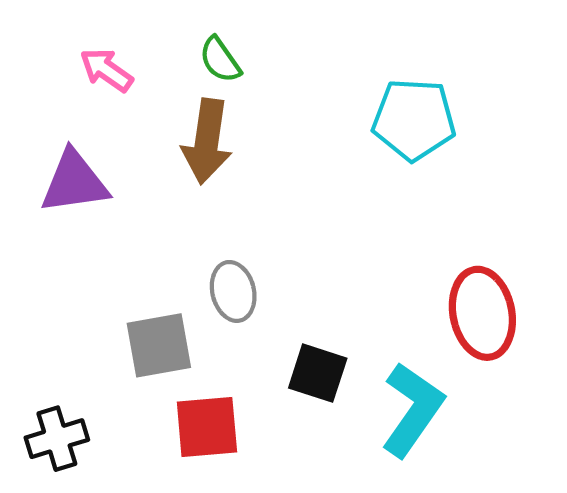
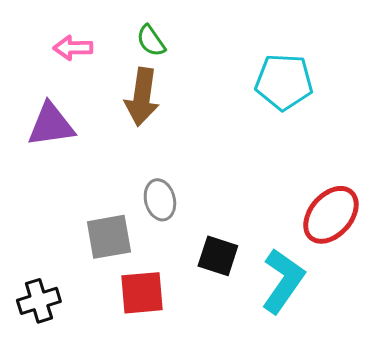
pink arrow: (106, 70) -> (73, 48), turned -36
red ellipse: (482, 313) -> (331, 215), turned 52

